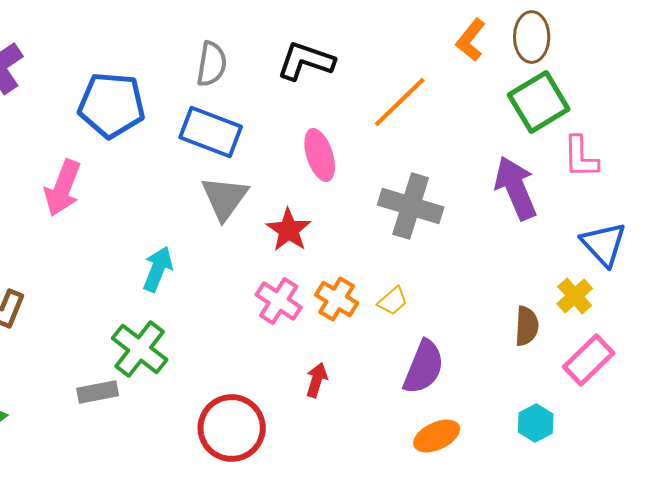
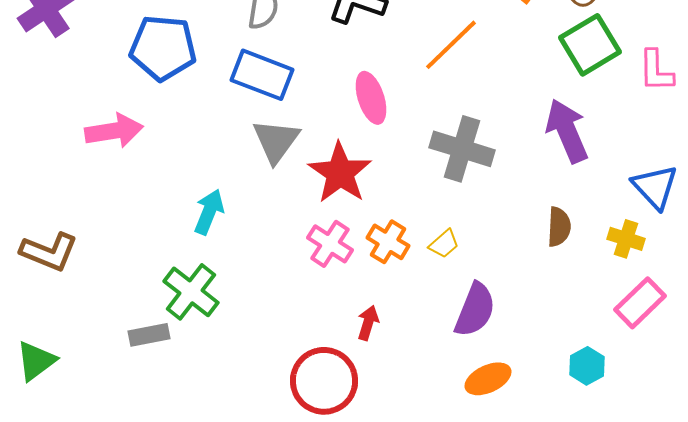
pink L-shape: (581, 157) -> (656, 71), moved
pink arrow: (63, 188) -> (114, 131), turned -120
red star: (289, 230) -> (340, 173), size x1.4
yellow cross: (575, 296) -> (626, 239), turned -30
brown semicircle: (527, 326) -> (559, 227), moved
red circle: (232, 428) -> (324, 381), moved

